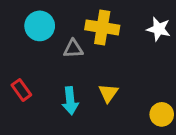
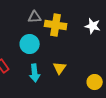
cyan circle: (40, 26) -> (30, 44), moved
gray triangle: (73, 49) -> (35, 17), moved

